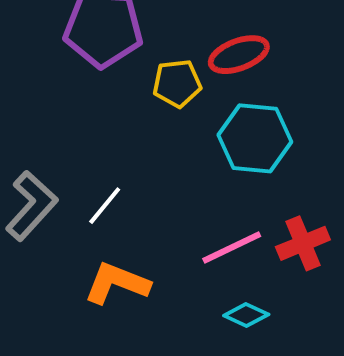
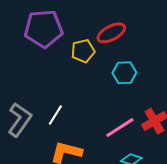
cyan hexagon: (255, 138) -> (124, 73), size x0.7

